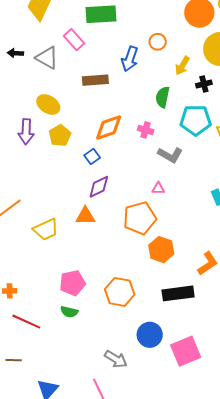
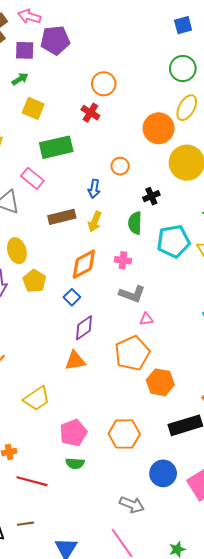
blue arrow: (130, 59) -> (94, 189), size x0.7
yellow arrow: (182, 66) -> (95, 222), moved
black cross: (204, 84) -> (151, 196), moved
yellow ellipse: (48, 104) -> (17, 251), turned 50
gray L-shape: (170, 155) -> (132, 294), moved
yellow trapezoid: (46, 229) -> (37, 399), moved

